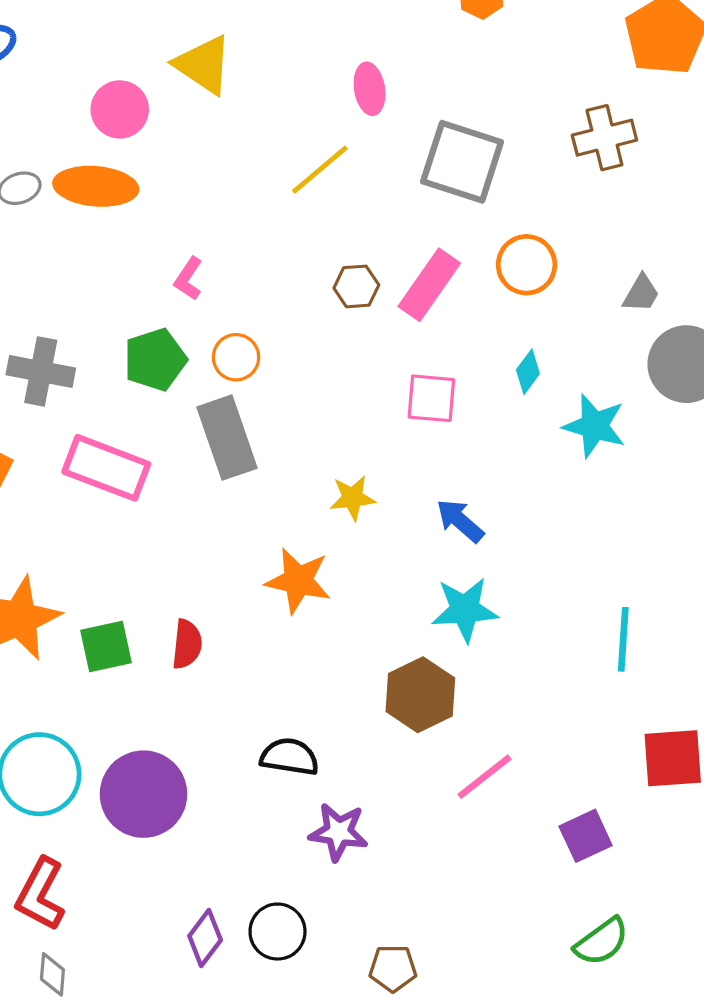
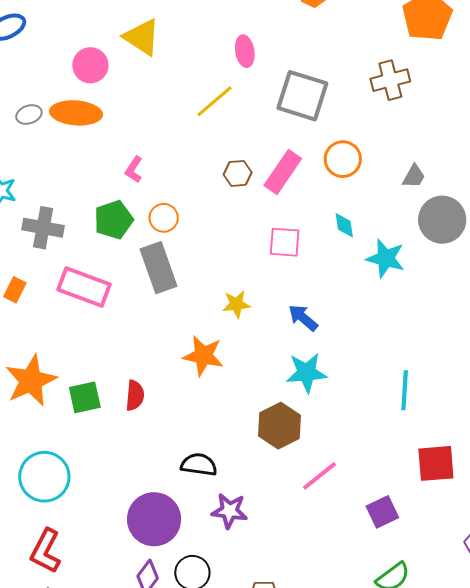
cyan diamond: (528, 372) -> (344, 225), turned -44
purple circle: (143, 794) -> (154, 519), moved

